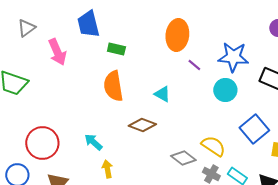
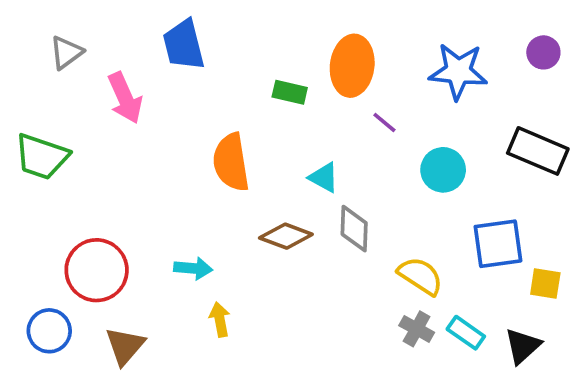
green rectangle: (116, 49) -> (290, 92), moved
blue star: (233, 57) -> (458, 71), moved
blue square: (254, 129) -> (498, 244), turned 32
cyan arrow: (93, 142) -> (193, 268), turned 144
gray diamond: (183, 158) -> (354, 229), moved, turned 55

